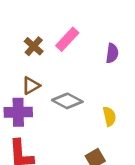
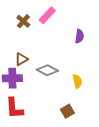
pink rectangle: (67, 39) -> (47, 15), moved
brown cross: (34, 46) -> (23, 21), moved

